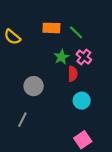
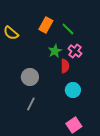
orange rectangle: (51, 28) -> (46, 25), turned -63
gray line: (22, 120) -> (31, 104), moved

